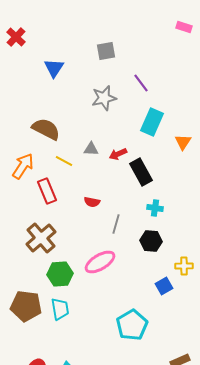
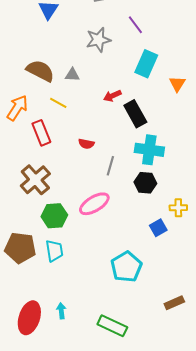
gray triangle: (91, 149) -> (72, 75), moved
cyan cross: (155, 208) -> (149, 150), size x1.8

